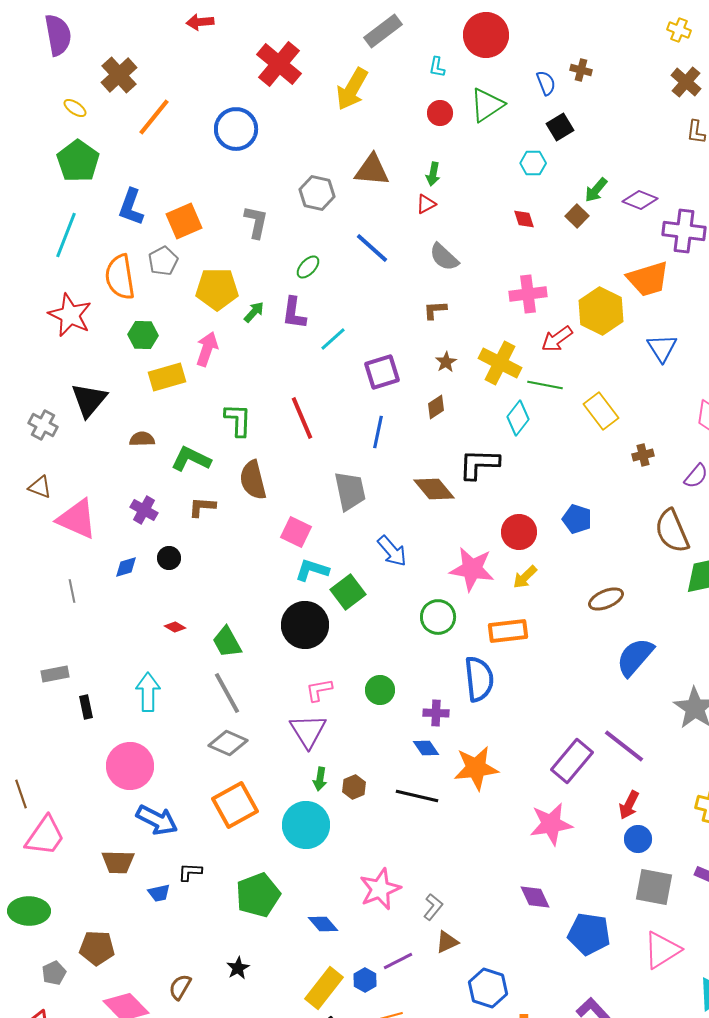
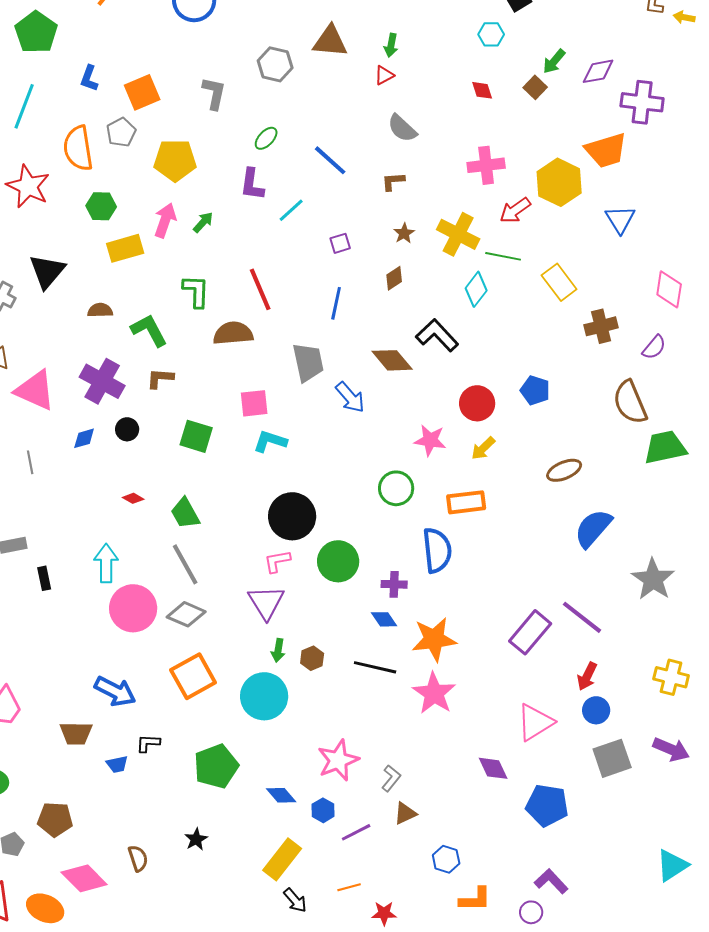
purple diamond: (640, 200) -> (598, 71), turned -32
blue L-shape: (131, 207) -> (89, 78), size x0.7
blue line: (372, 248) -> (330, 160), moved
green arrow: (254, 312) -> (203, 222), moved
purple square: (382, 372) -> (340, 243), size x0.6
brown cross: (643, 455) -> (601, 326), size x1.5
green L-shape: (191, 459) -> (149, 330), turned 36
black L-shape: (479, 464) -> (437, 335), turned 45
brown semicircle: (253, 480) -> (233, 333), moved, turned 99
purple cross: (144, 510) -> (102, 381), size x1.6
pink square: (296, 532) -> (254, 403), turned -32
blue arrow: (392, 551) -> (350, 397), moved
pink star: (472, 569) -> (430, 440), size x0.7
green square: (348, 592) -> (196, 436), moved, turned -36
black circle: (305, 625) -> (292, 516), moved
green circle: (380, 690) -> (338, 561), size x1.4
pink circle: (130, 766) -> (133, 608), moved
pink star: (551, 824) -> (434, 693), moved, turned -30
gray square: (654, 887) -> (612, 758), turned -30
pink triangle: (662, 950) -> (535, 722), moved
blue hexagon: (365, 980) -> (323, 810), moved
brown semicircle: (180, 987) -> (138, 858), turned 132
blue hexagon: (488, 988) -> (446, 859), size x0.7

